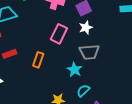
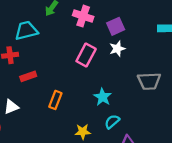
gray trapezoid: (89, 52) -> (149, 81), moved
orange rectangle: (38, 60) -> (55, 100), moved

